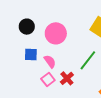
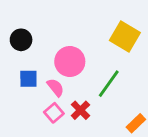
pink circle: (56, 33) -> (70, 61), moved

